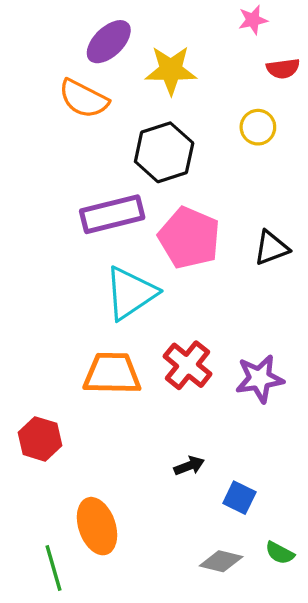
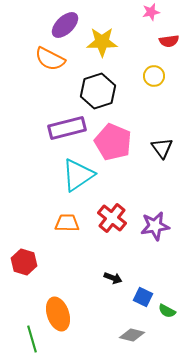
black triangle: (271, 248) -> (162, 148), turned -45
orange trapezoid: (112, 374) -> (67, 223), size x0.7
black arrow: (189, 466) -> (113, 278), turned 42
green semicircle: (280, 553) -> (167, 311), moved

